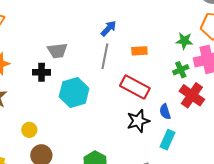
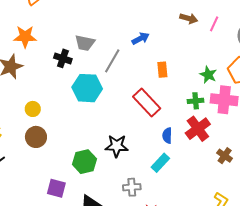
orange rectangle: (139, 51) -> (162, 70), turned 70
gray line: (105, 56) -> (112, 61), moved
black star: (138, 121) -> (117, 146), moved

